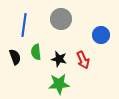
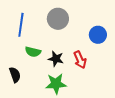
green semicircle: (36, 52) -> (33, 52), turned -70
black semicircle: (15, 57) -> (15, 75), moved

